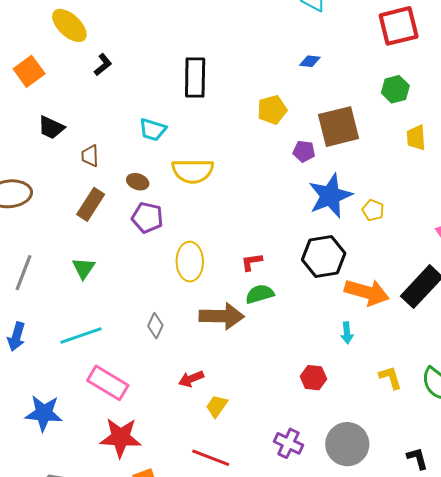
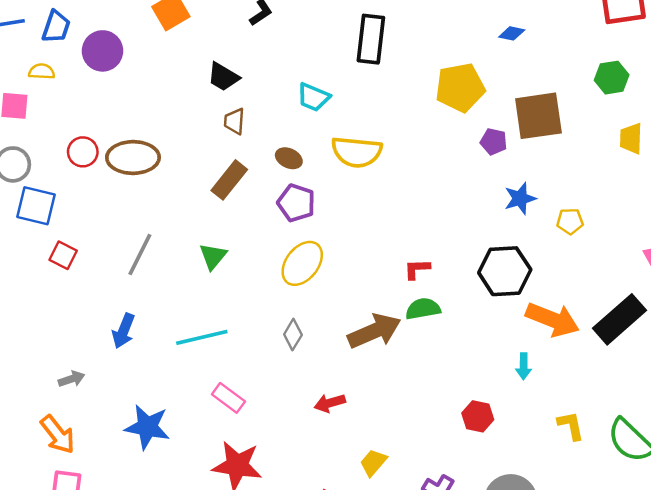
yellow pentagon: (272, 110) -> (460, 88), size x1.4
black trapezoid: (51, 128) -> (223, 77), moved
blue star: (330, 196) -> (520, 198), size x0.6
yellow pentagon: (373, 210) -> (570, 221), turned -30
yellow ellipse: (190, 262) -> (302, 263), moved, turned 33
brown arrow: (222, 316) -> (374, 331), turned -30
pink rectangle: (108, 383) -> (228, 398), size x0.7
yellow trapezoid: (217, 406) -> (373, 463), moved

